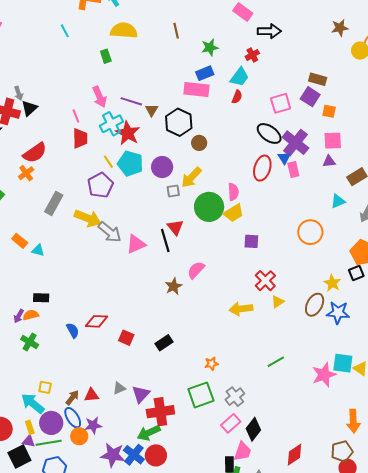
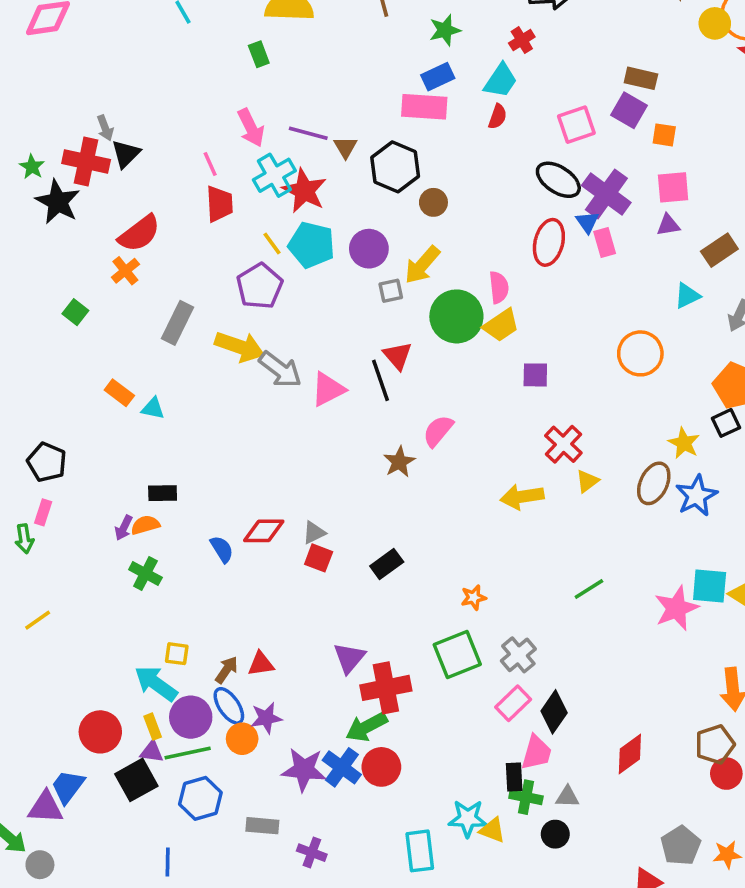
blue star: (338, 313) -> (696, 496), turned -30
gray triangle: (119, 388) -> (314, 533), moved

